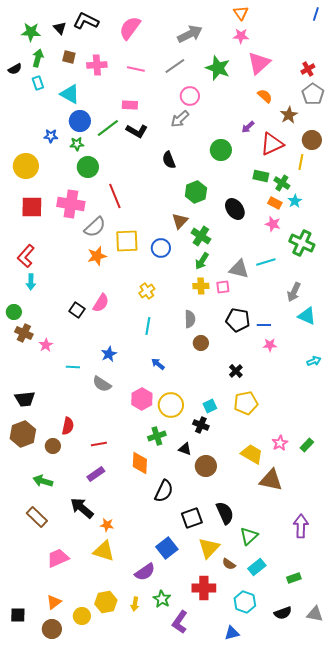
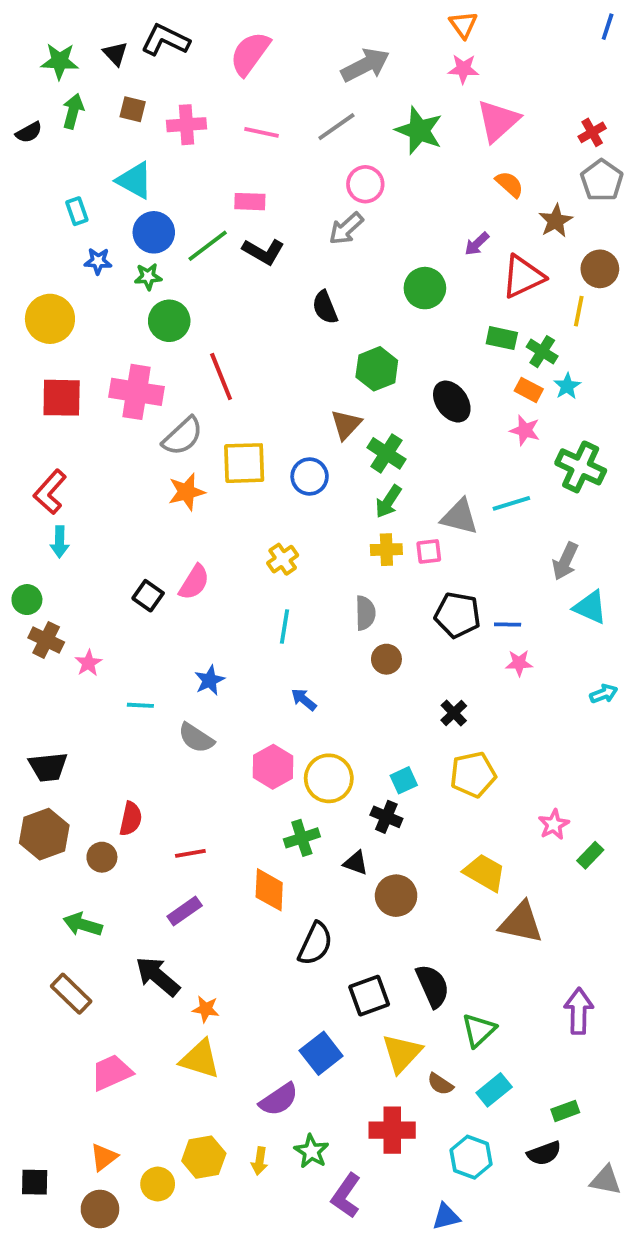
cyan rectangle: (38, 83) -> (77, 211), moved
pink star: (280, 443) -> (554, 824), moved
black semicircle: (283, 613) -> (544, 1153), moved

